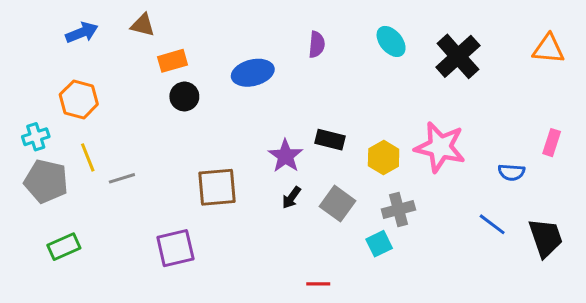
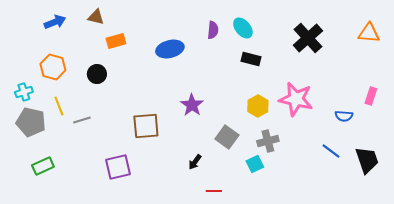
cyan ellipse: (391, 41) -> (243, 28), moved
black circle: (184, 96) -> (97, 74), moved
black rectangle: (330, 140) -> (251, 59), moved
black arrow: (291, 198) -> (195, 162), moved

